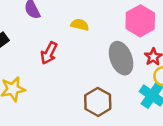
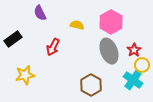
pink hexagon: (140, 21) -> (111, 22), moved

